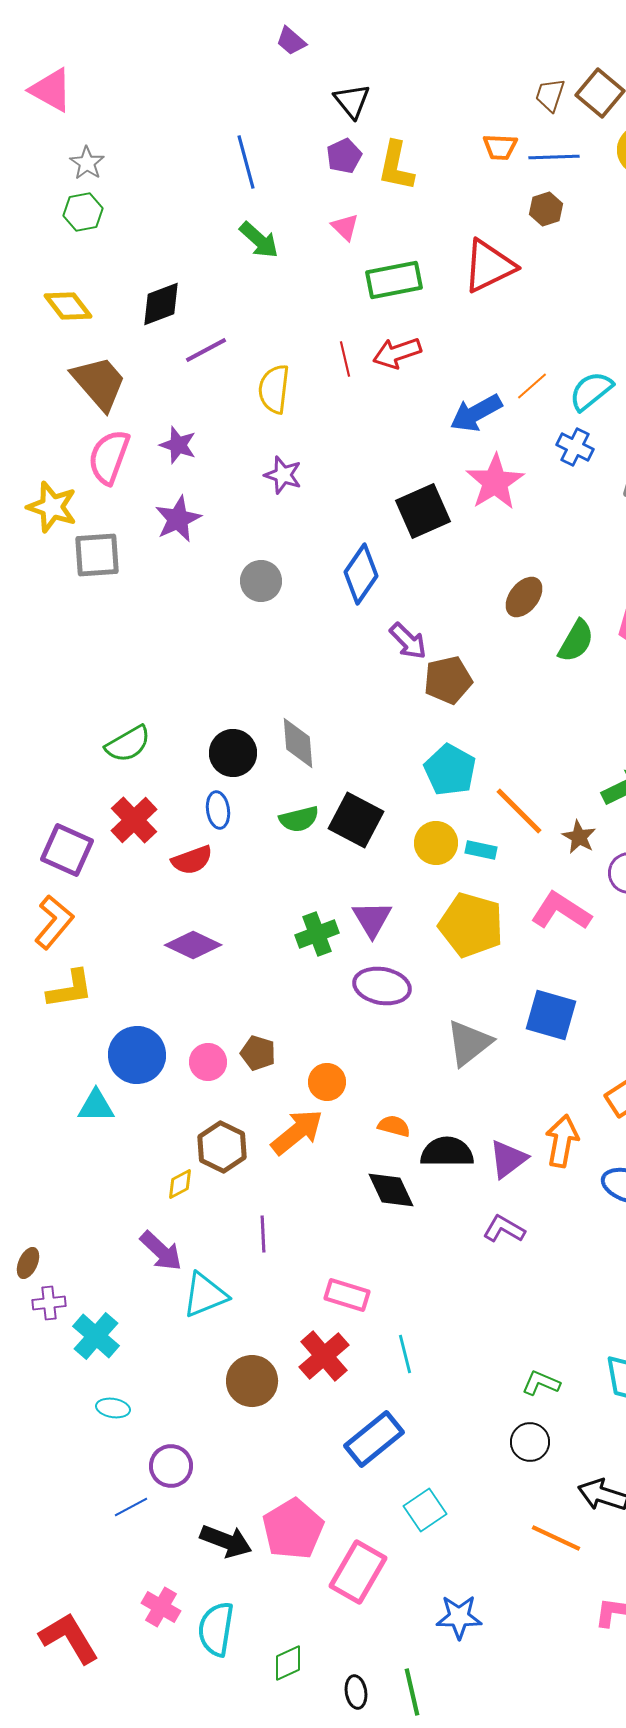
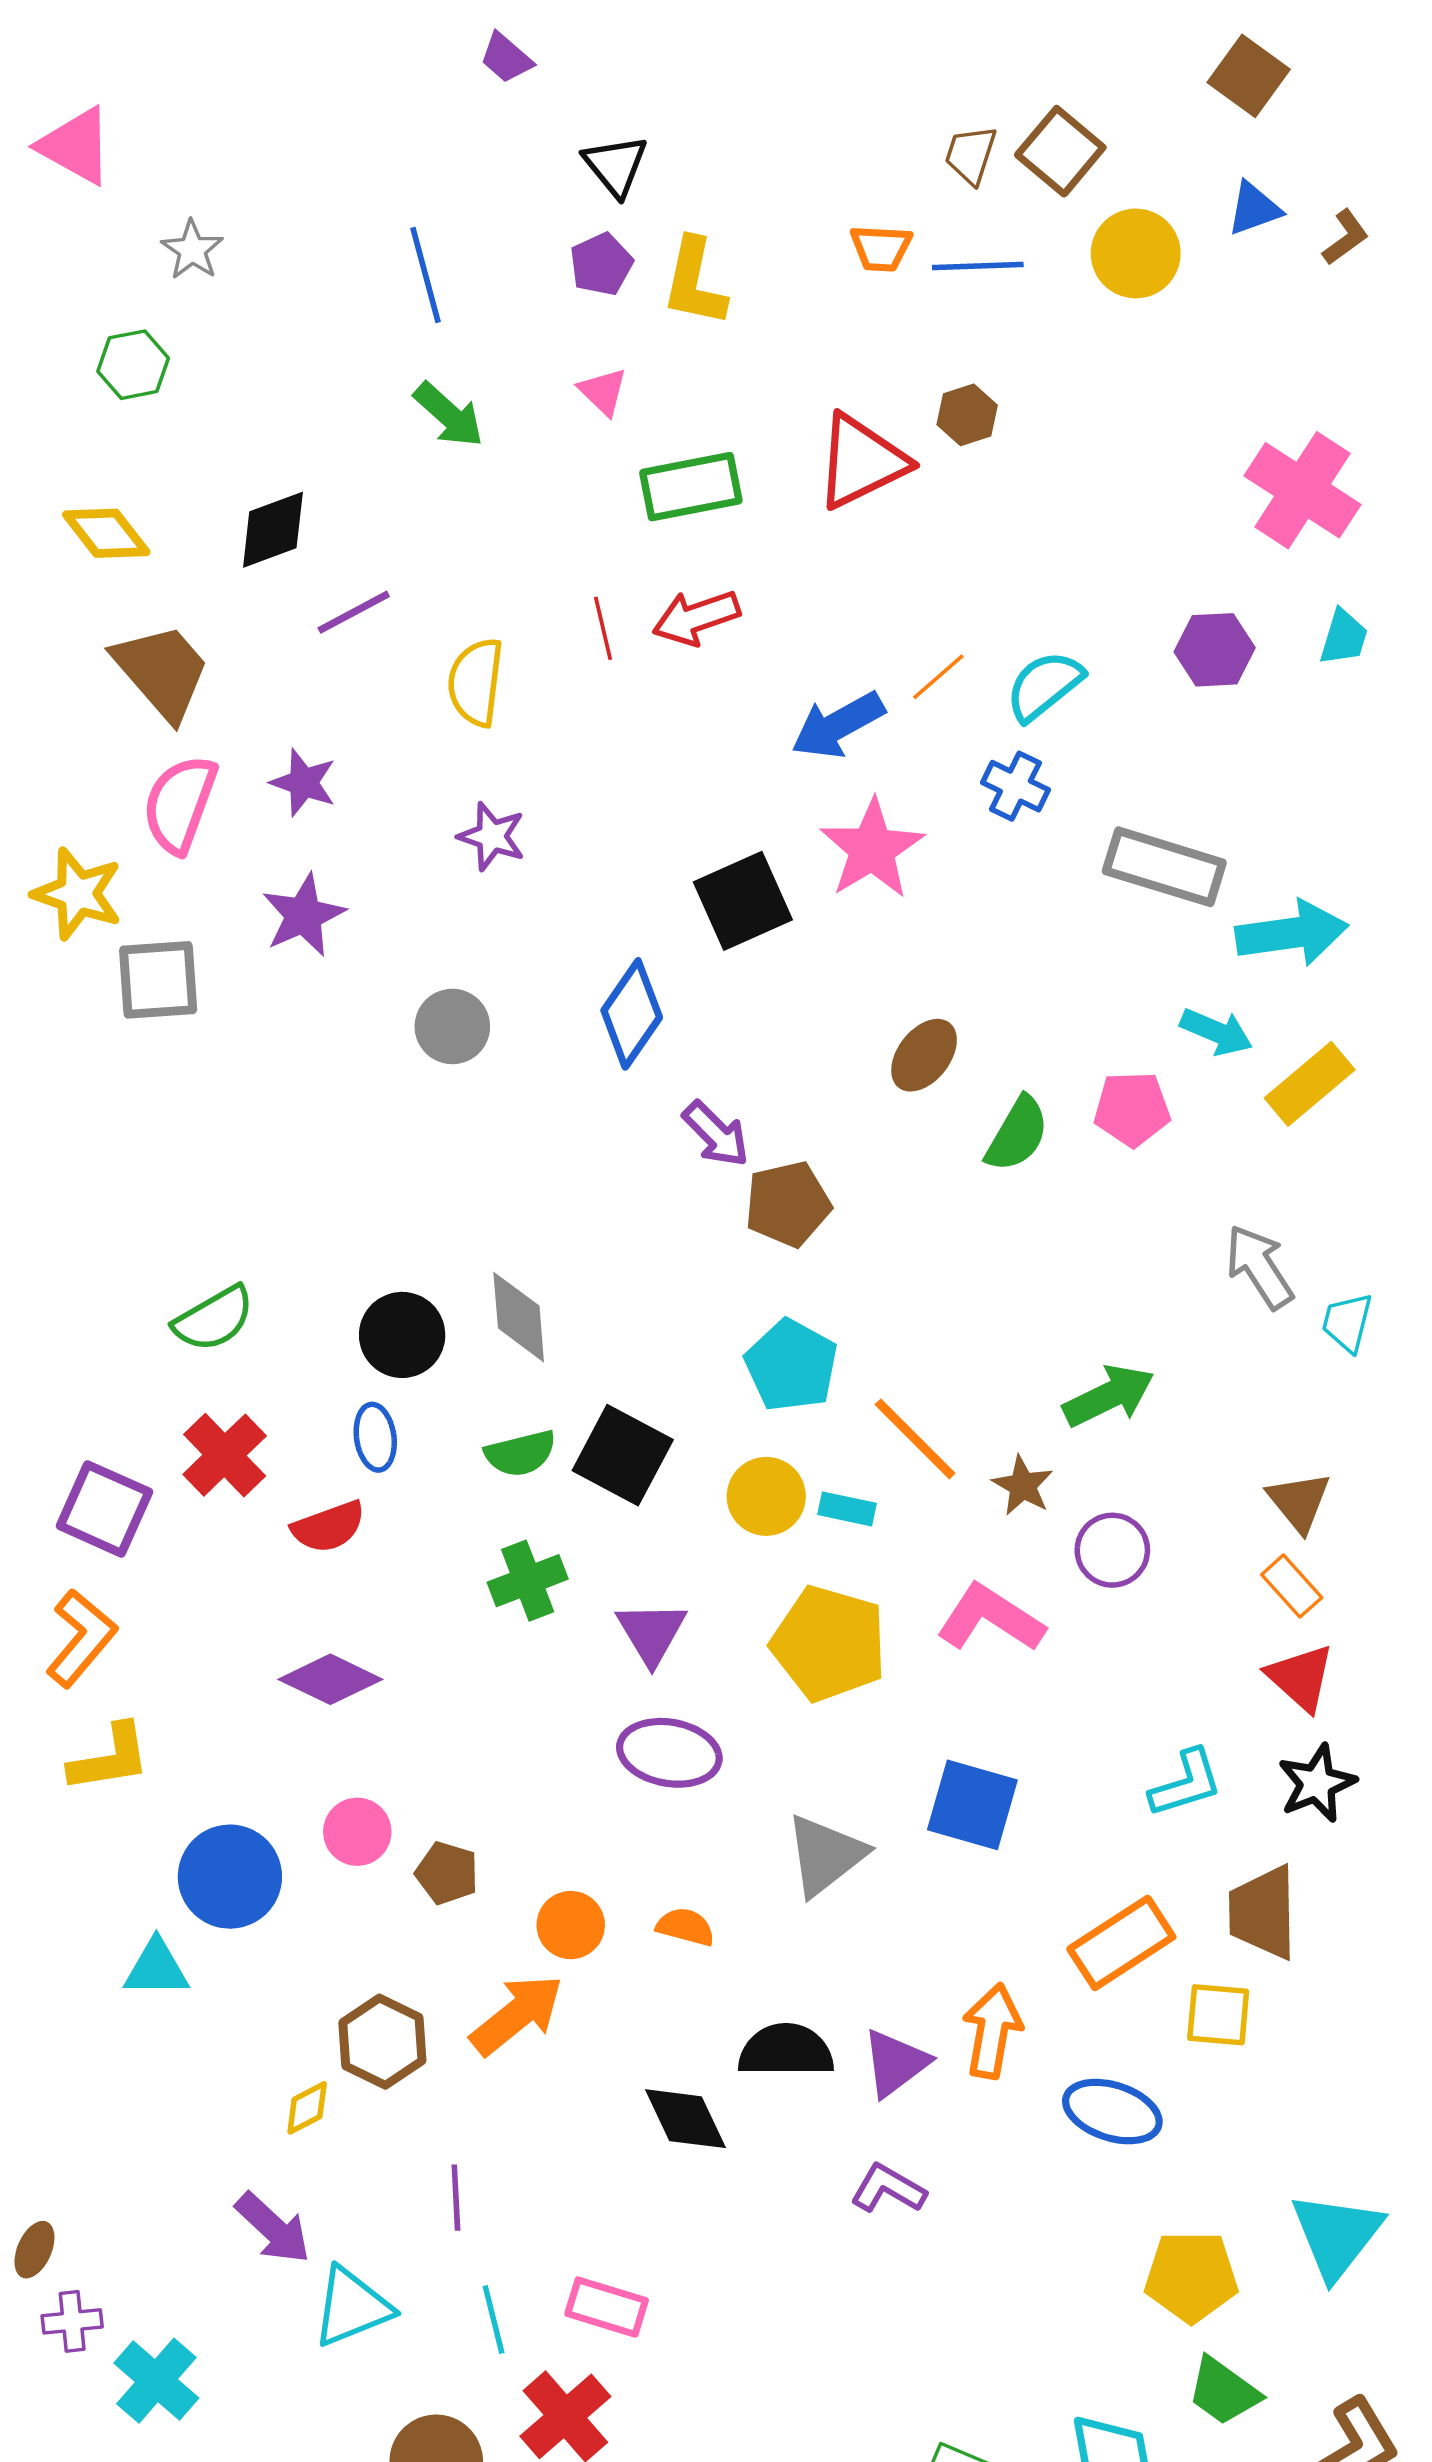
gray star: (87, 163) -> (192, 250), moved
brown hexagon: (546, 209) -> (967, 415), moved
green cross: (317, 934) -> (528, 1581), moved
pink circle: (208, 1062) -> (357, 1832), moved
orange semicircle: (394, 1126) -> (685, 1927), moved
cyan line: (405, 1354) -> (494, 2320), moved

